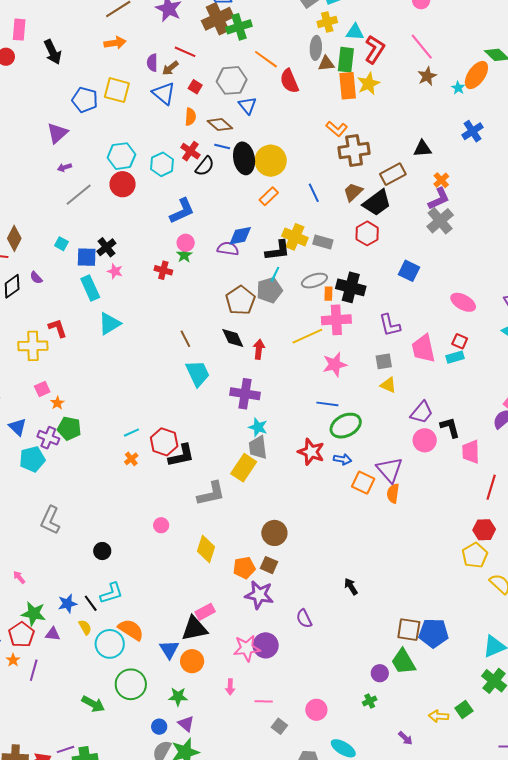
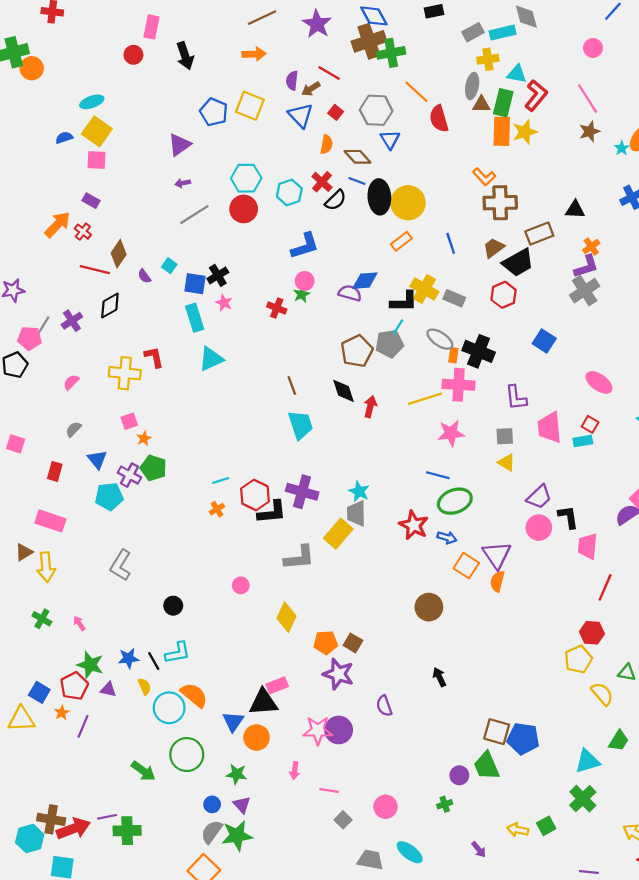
purple semicircle: (36, 278) -> (144, 276), moved
gray ellipse: (314, 281) -> (440, 339), turned 45
purple cross: (245, 394) -> (302, 492), moved
brown circle: (274, 533) -> (429, 607), moved

